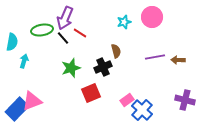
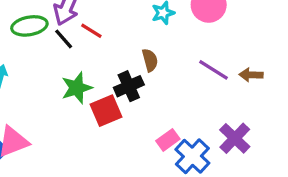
purple line: (155, 57) -> (214, 70), turned 42
red square: (91, 93) -> (106, 111), moved
purple cross: (185, 100) -> (235, 138), moved, turned 30

